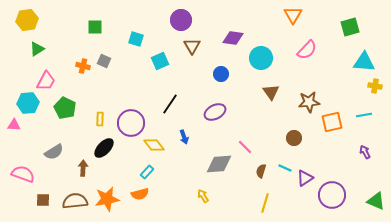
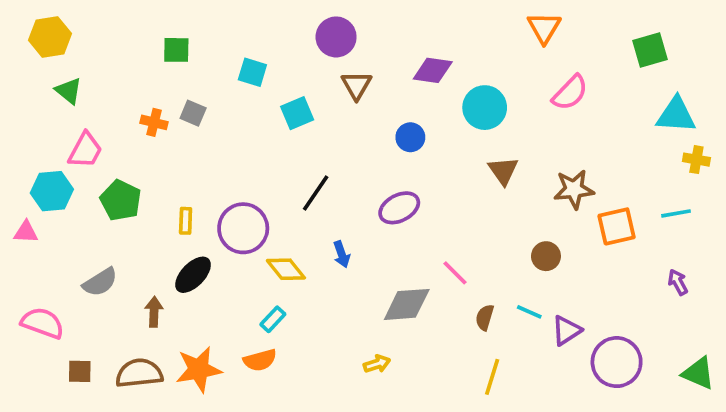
green triangle: (37, 49) -> (69, 91), turned -49
yellow arrow: (203, 196) -> (377, 364), turned 104

